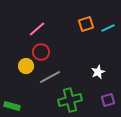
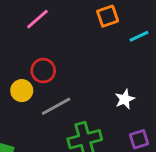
orange square: (86, 24) -> (108, 16), moved
pink line: (37, 29) -> (37, 19), moved

